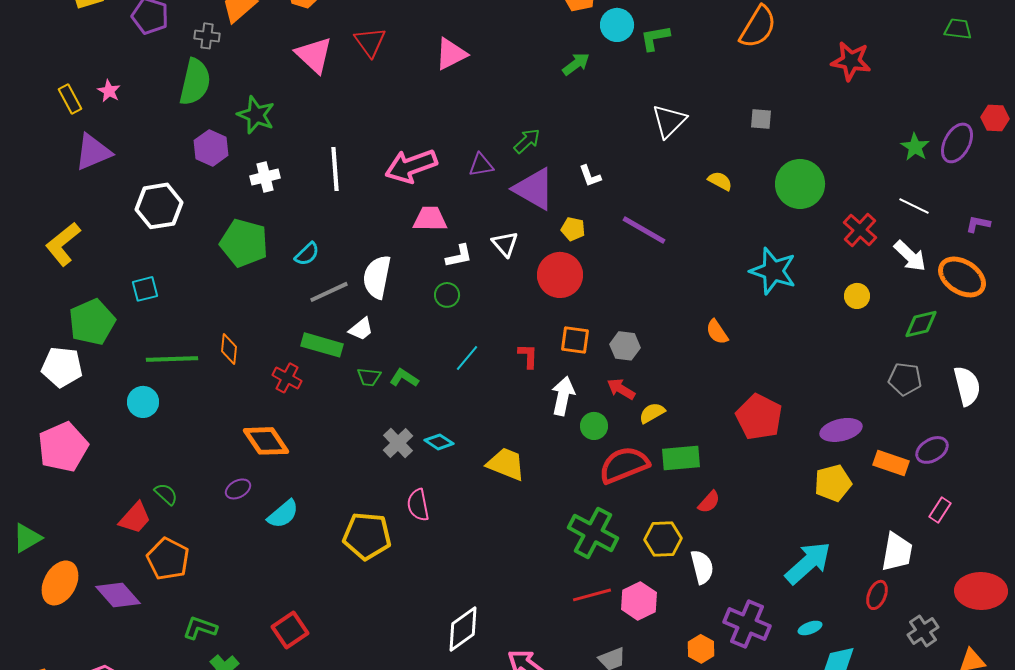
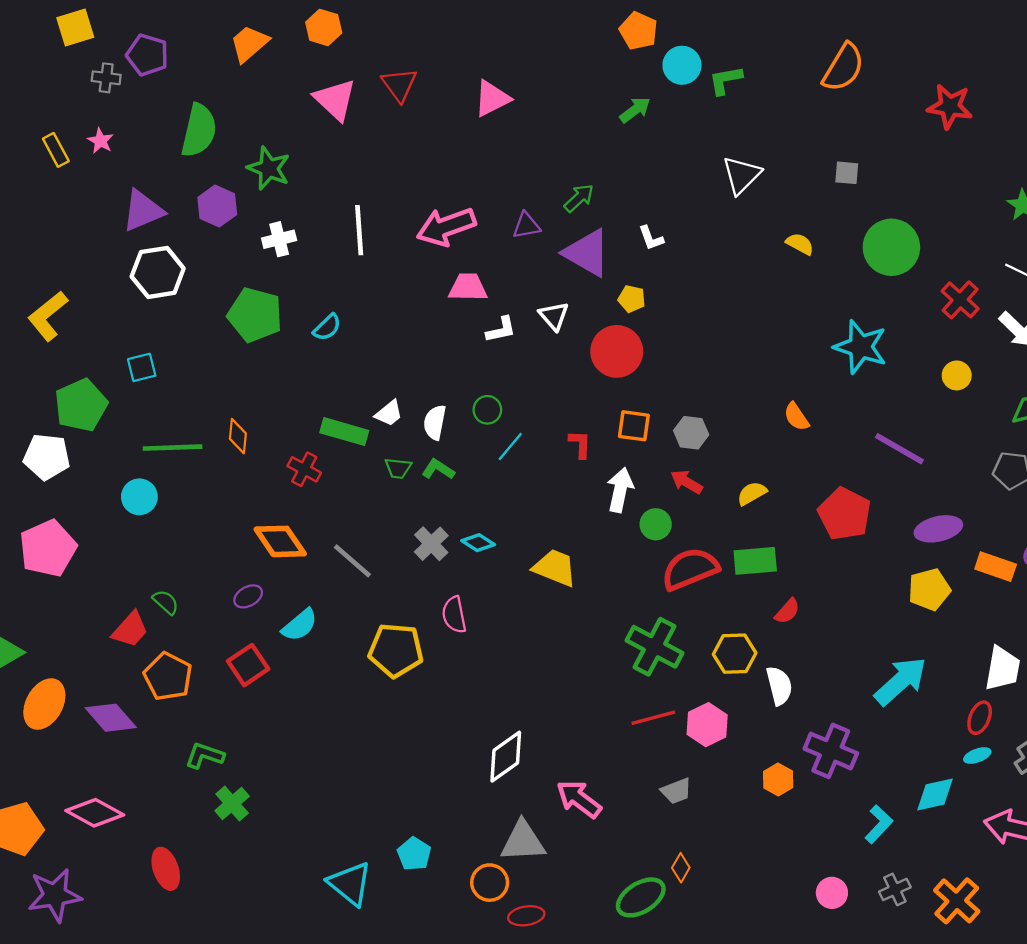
gray cross: (207, 36) -> (106, 78), moved
purple triangle: (93, 152) -> (143, 211), moved
purple line: (644, 230) -> (899, 449), moved
white semicircle: (377, 277) -> (435, 422), moved, size x0.7
gray line: (329, 292) -> (352, 561), moved, turned 66
green circle: (447, 295) -> (487, 410), moved
yellow semicircle: (652, 413) -> (752, 493), moved
cyan ellipse: (810, 628) -> (977, 755), moved
red square: (290, 630) -> (248, 665), moved

